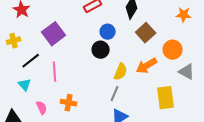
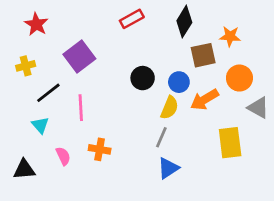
orange star: (184, 15) -> (230, 36), moved
blue circle: (108, 32) -> (179, 82), moved
brown square: (146, 33) -> (203, 55), turned 30

